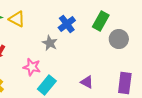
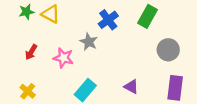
gray circle: (119, 39) -> (168, 50), moved
pink star: (32, 67) -> (63, 58), moved

